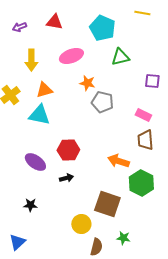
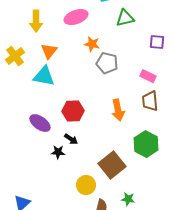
orange triangle: (44, 90) -> (49, 51), turned -36
orange arrow: (118, 161) -> (118, 110), moved, turned -120
black arrow: (66, 178) -> (71, 139), turned 48
brown square: (107, 204) -> (112, 165), turned 32
black star: (30, 205) -> (58, 152), moved

